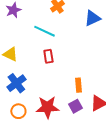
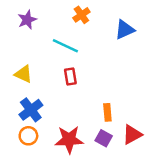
purple square: (75, 106) -> (104, 138), turned -32
orange circle: (18, 111) -> (28, 136), moved

